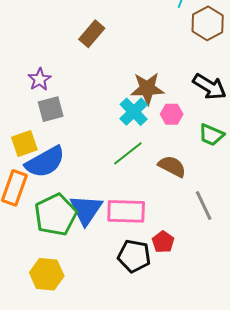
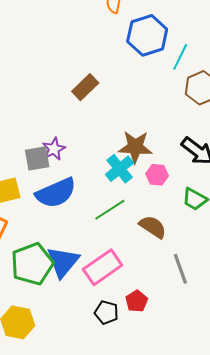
purple star: (40, 79) -> (54, 149), moved
blue semicircle: (45, 162) -> (56, 193), moved
pink rectangle: (126, 211) -> (103, 267), turned -42
black pentagon: (134, 256) -> (106, 312), size x0.7

